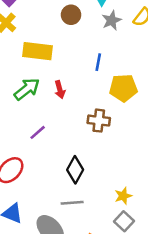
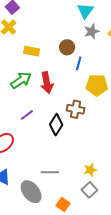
brown circle: (71, 15) -> (67, 47), moved
yellow rectangle: (37, 51) -> (32, 51), size x0.7
red arrow: (60, 90) -> (47, 83), size x1.5
black diamond: (75, 170) -> (56, 125), moved

